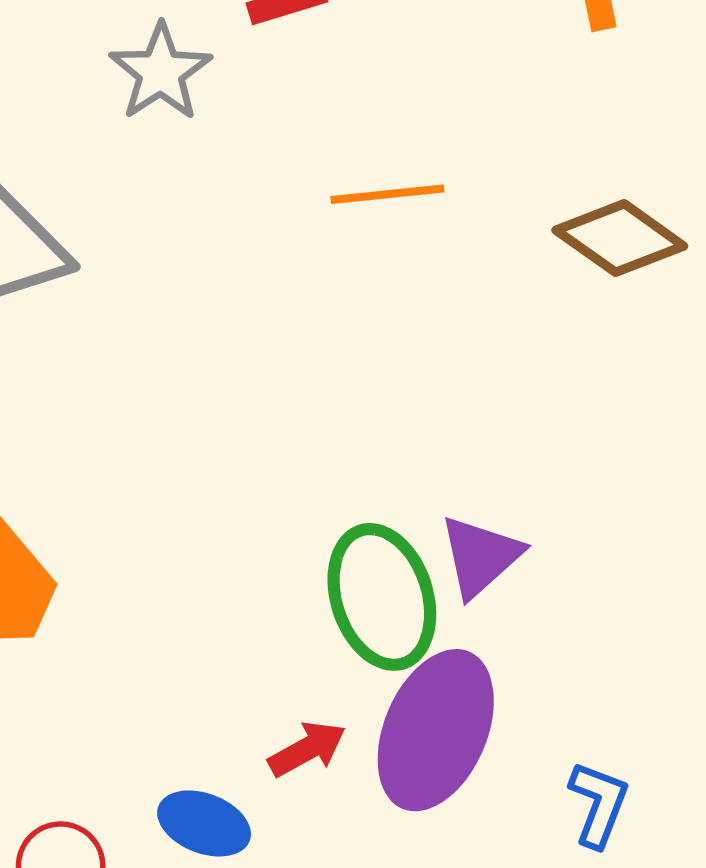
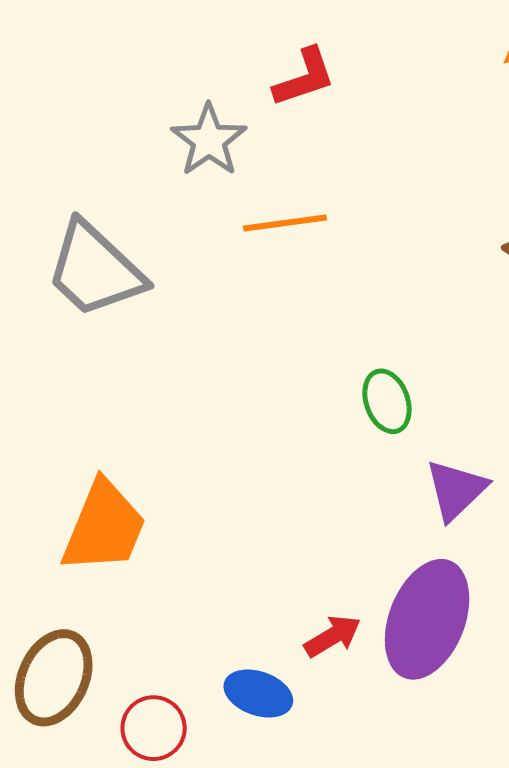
orange line: (387, 194) -> (285, 223), moved
green ellipse: (382, 597) -> (387, 401), moved, size x0.6

